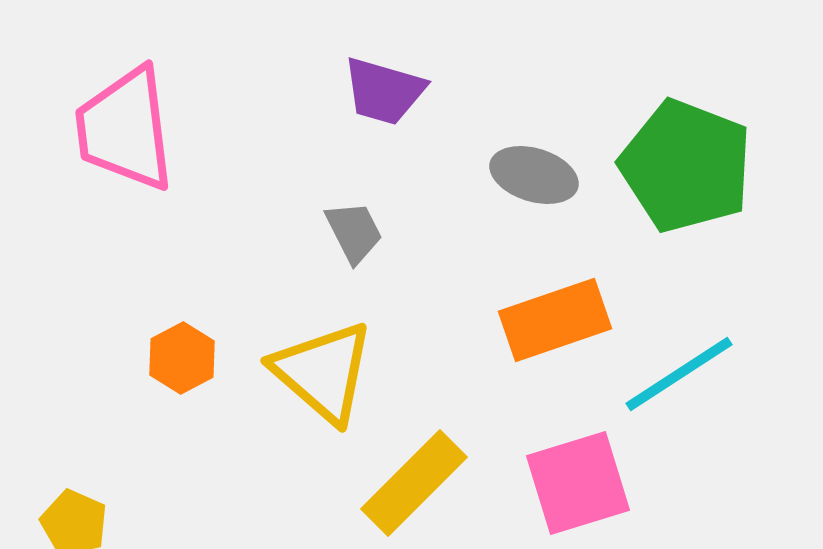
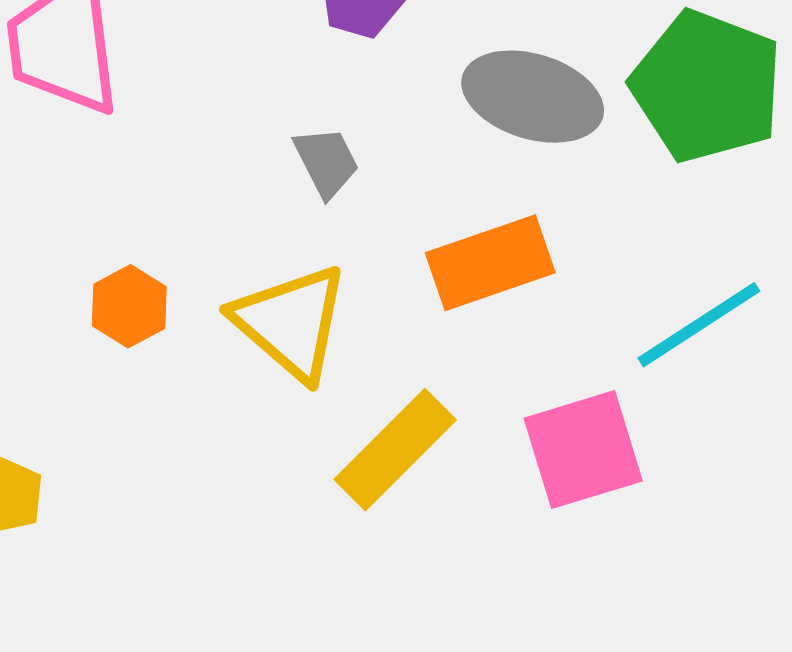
gray ellipse: (534, 175) -> (533, 97), size x1.4
orange rectangle: (555, 320) -> (490, 263), moved

